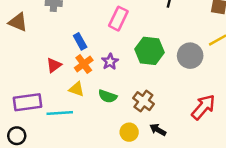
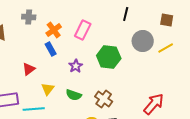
gray circle: (190, 56) -> (143, 41), moved
orange cross: (84, 64) -> (54, 30), moved
yellow triangle: (77, 89) -> (48, 89), turned 48

